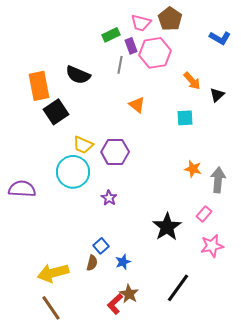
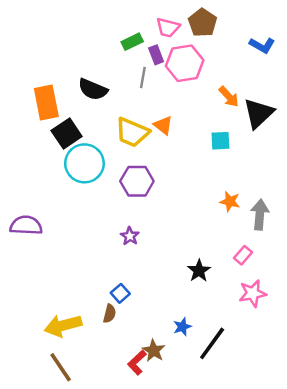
black triangle: (217, 95) -> (259, 113), size x1.8
yellow trapezoid: (83, 145) -> (132, 132), moved, size x1.4
cyan circle: (73, 172) -> (84, 163), moved
black star: (167, 227) -> (199, 271), size x0.7
blue star: (123, 262) -> (182, 327), moved

